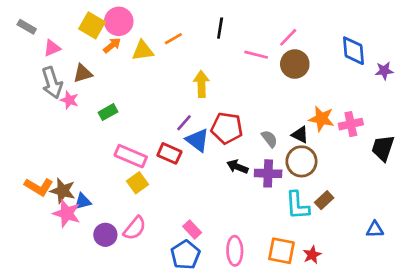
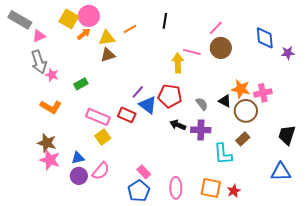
gray rectangle: (27, 27) -> (20, 20), size x1.6
pink line: (256, 55) -> (192, 52), moved
brown triangle: (83, 73) -> (108, 55), moved
yellow arrow: (201, 84) -> (178, 63), moved
black trapezoid: (383, 148) -> (287, 135), moved
brown circle: (301, 161) -> (246, 111), moved
orange L-shape: (39, 187) -> (51, 107), moved
brown rectangle: (324, 200) -> (243, 139), moved
blue triangle: (83, 201) -> (78, 158), moved
blue triangle: (375, 229) -> (281, 172), size x1.5

